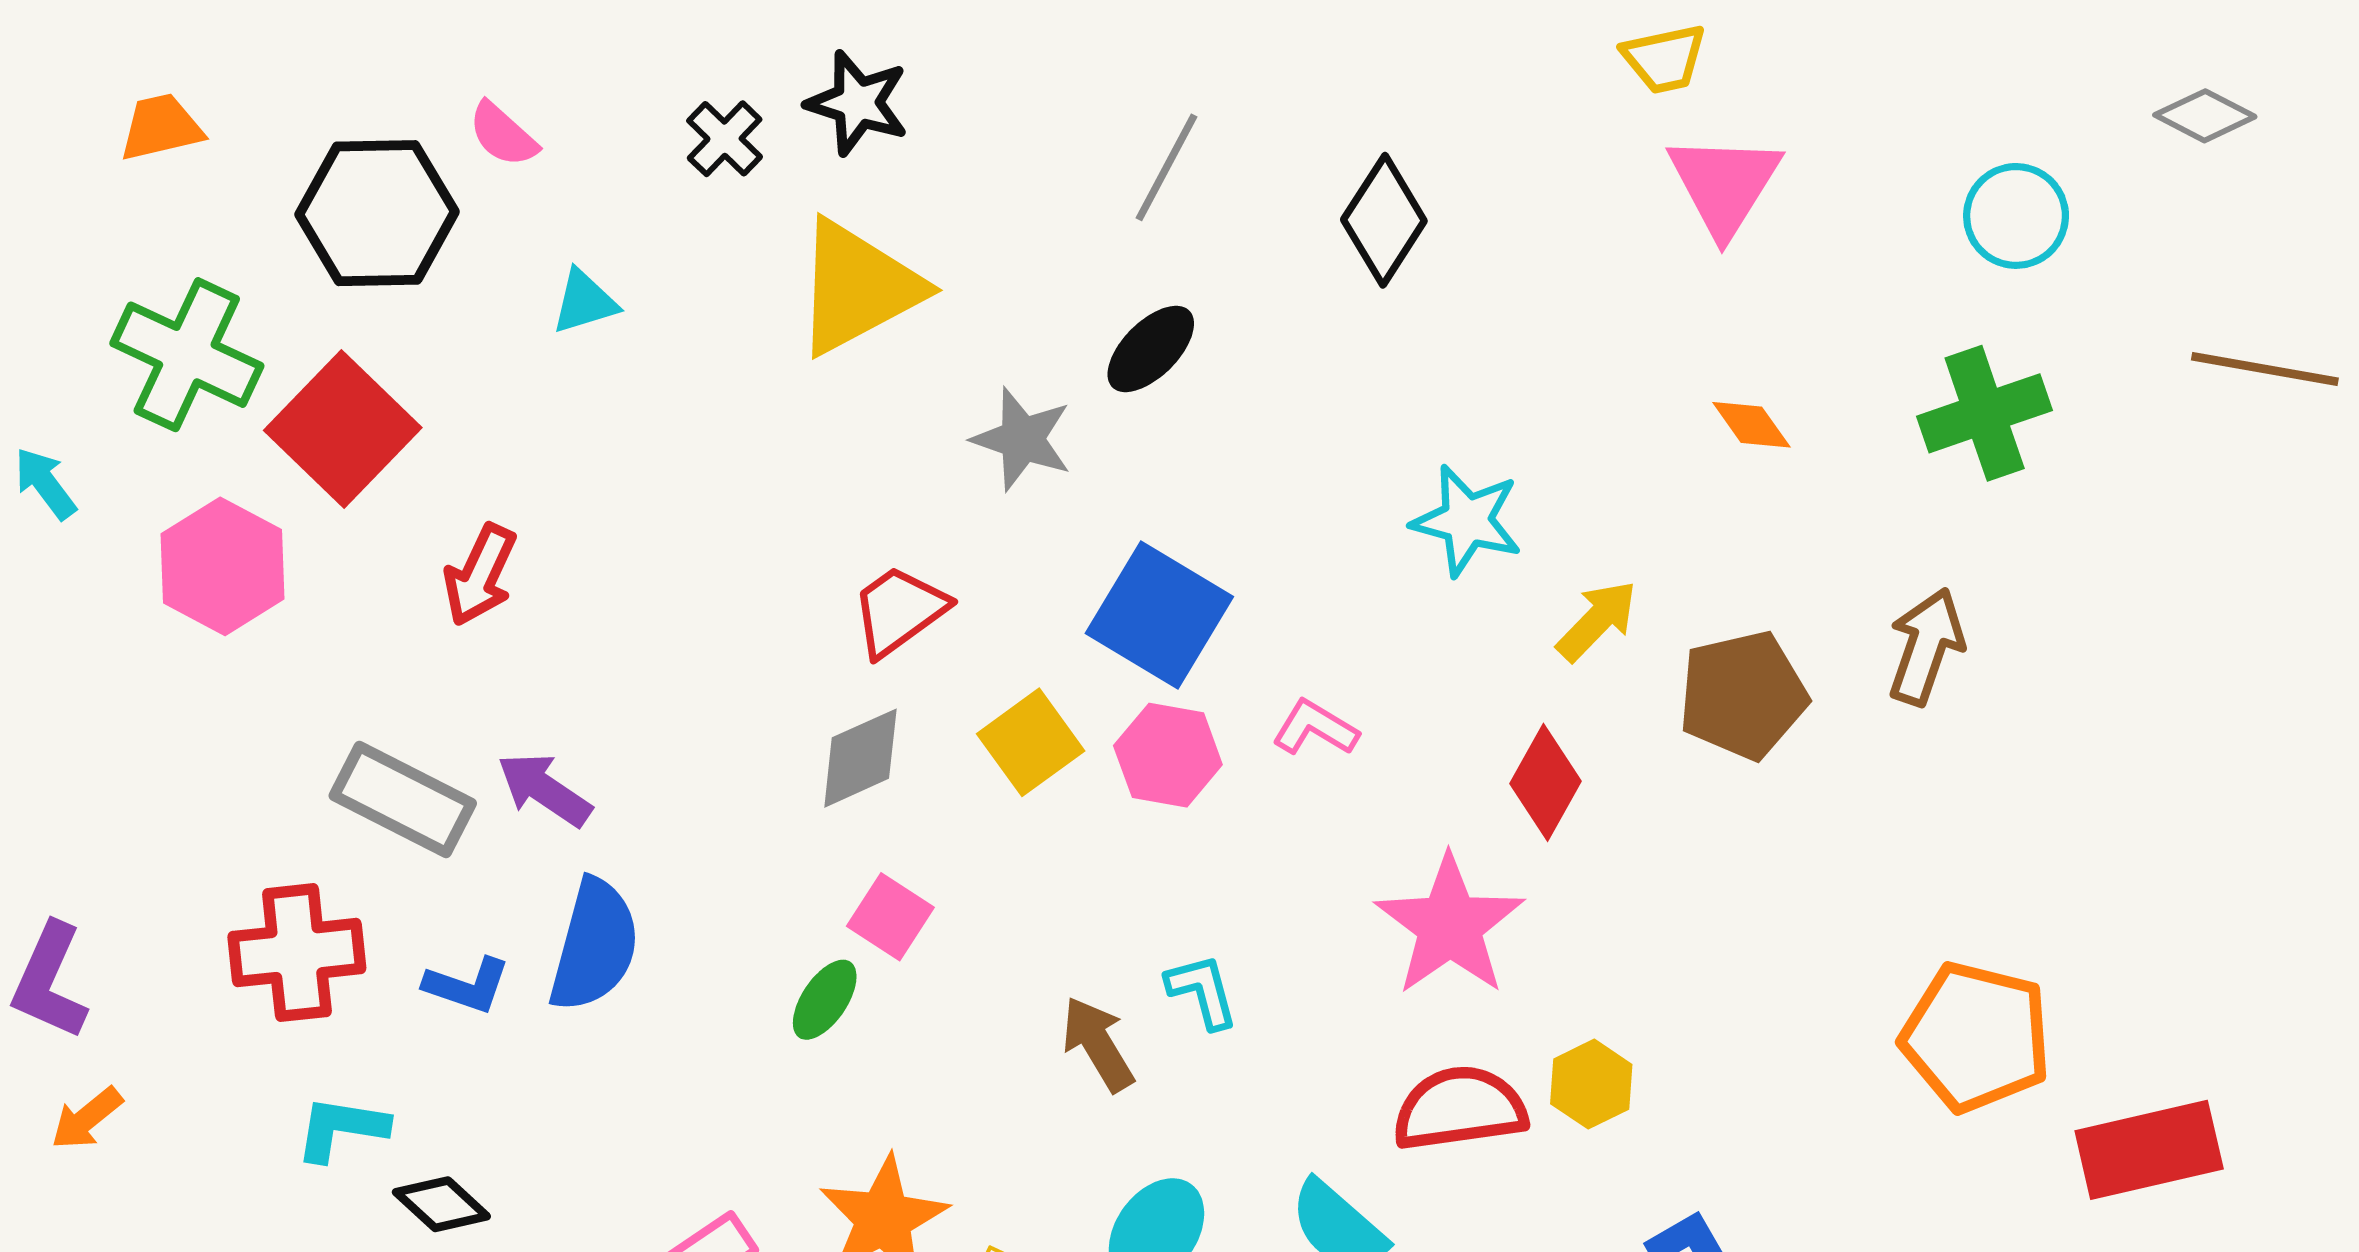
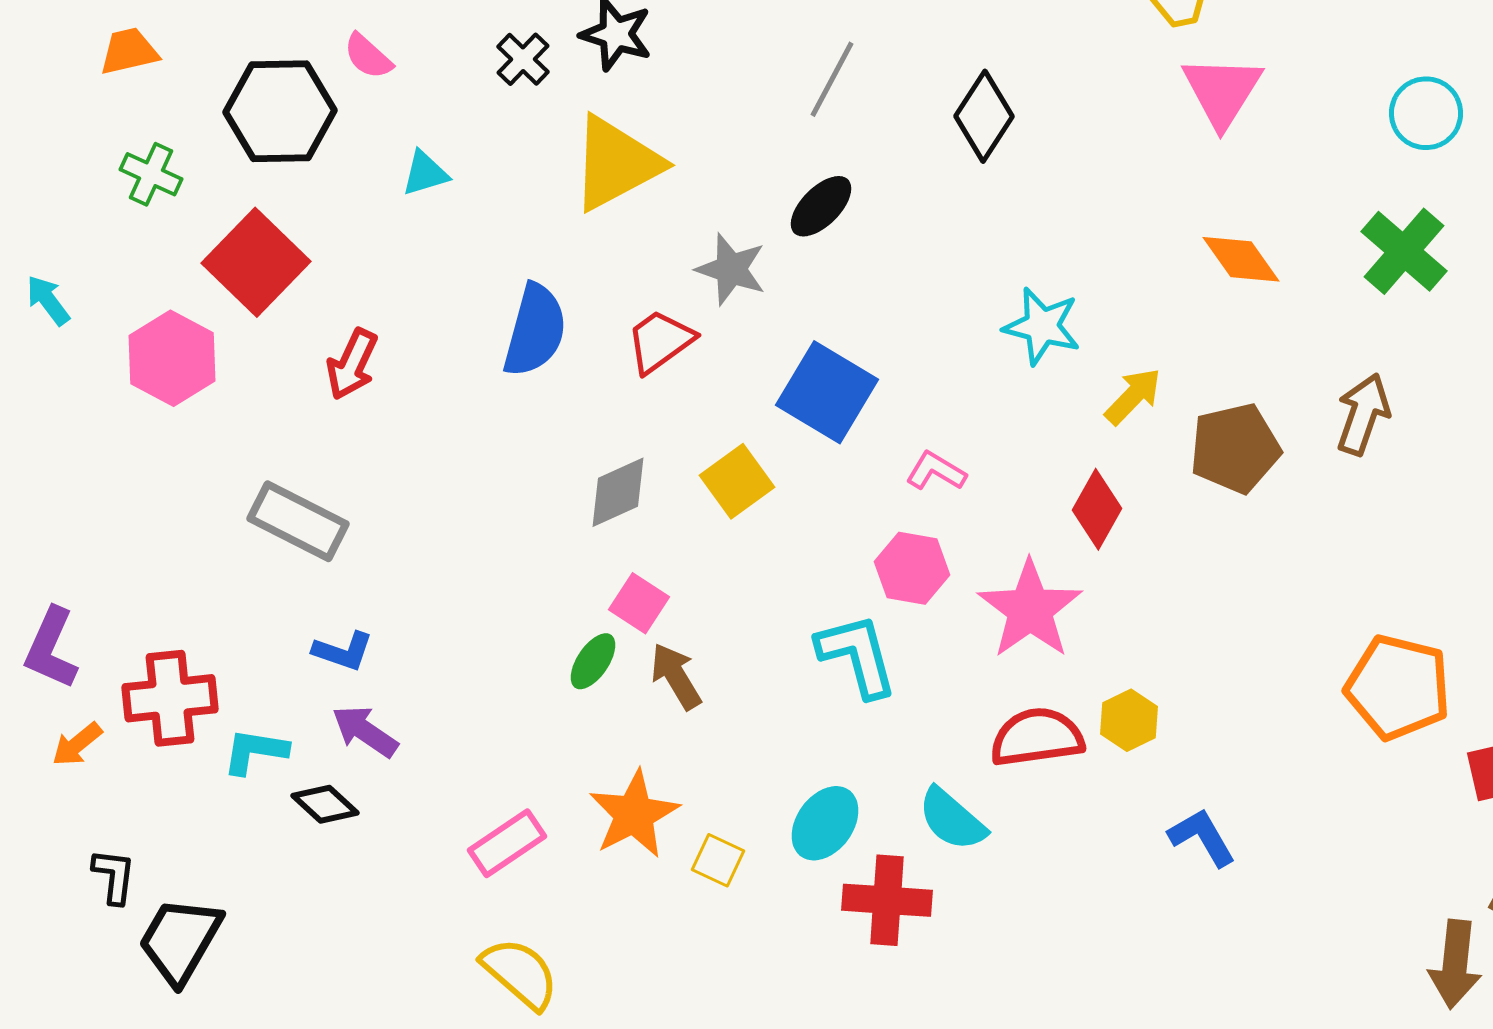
green cross: (187, 355) -> (151, 174), moved, size x0.6
green cross: (1985, 413) -> (1404, 251), turned -30
orange diamond: (1751, 425) -> (1241, 259), size x1.4
red trapezoid: (899, 611) -> (660, 341), moved
pink hexagon: (1168, 755) -> (912, 568), moved
purple arrow: (544, 789) -> (365, 731), moved
blue semicircle: (594, 945) -> (535, 330), moved
red cross: (297, 953) -> (170, 698), moved
cyan L-shape: (1202, 991) -> (857, 655), size x1.6
brown arrow: (1098, 1044) -> (676, 676), moved

